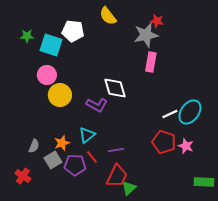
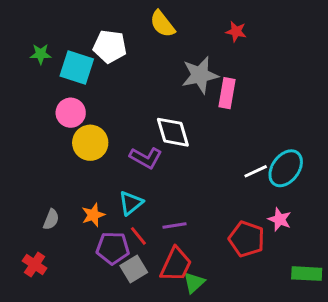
gray star: (146, 35) -> (200, 75), moved
red pentagon: (164, 142) -> (247, 239), moved
gray square: (53, 160) -> (134, 269), moved

